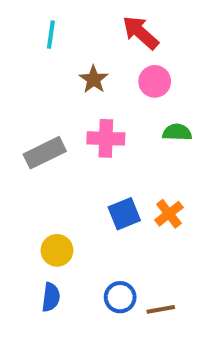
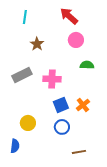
brown star: (94, 79) -> (37, 44), moved
pink cross: (106, 138) -> (52, 79), moved
blue semicircle: (51, 297) -> (15, 146), moved
blue circle: (120, 297) -> (62, 127), moved

